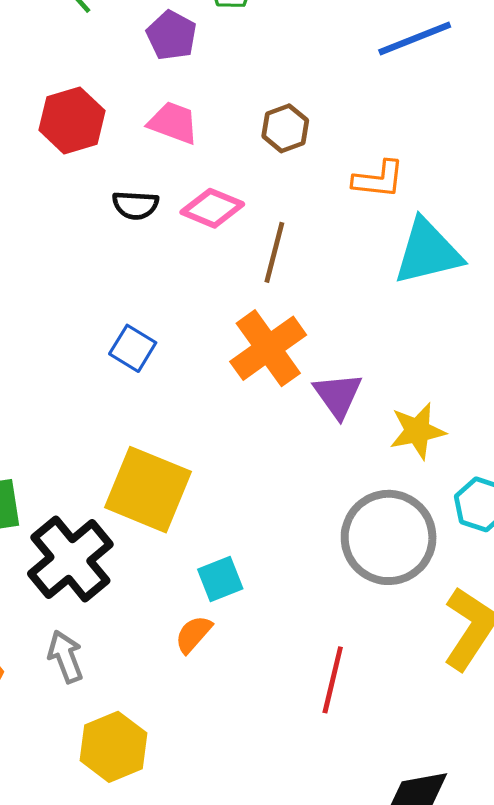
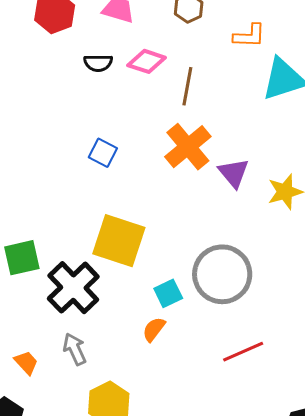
gray circle: (389, 537) -> (222, 274), moved
red line: (333, 680) -> (243, 352), turned 57

